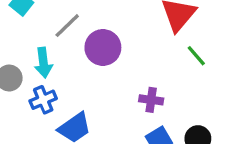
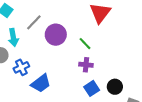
green line: (196, 56) -> (85, 44), moved
cyan arrow: (43, 63) -> (13, 37), moved

